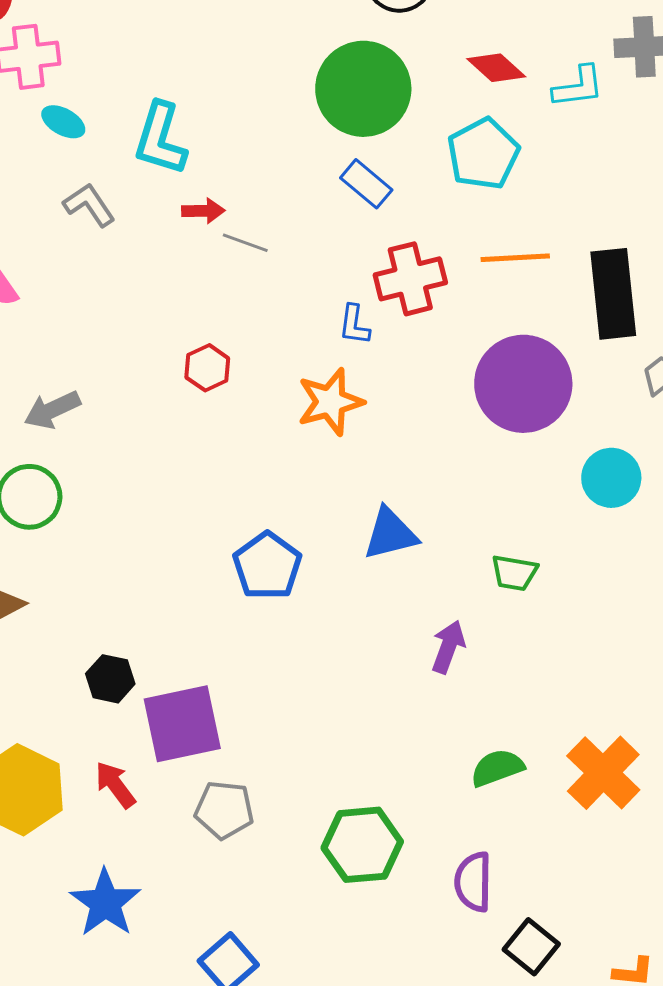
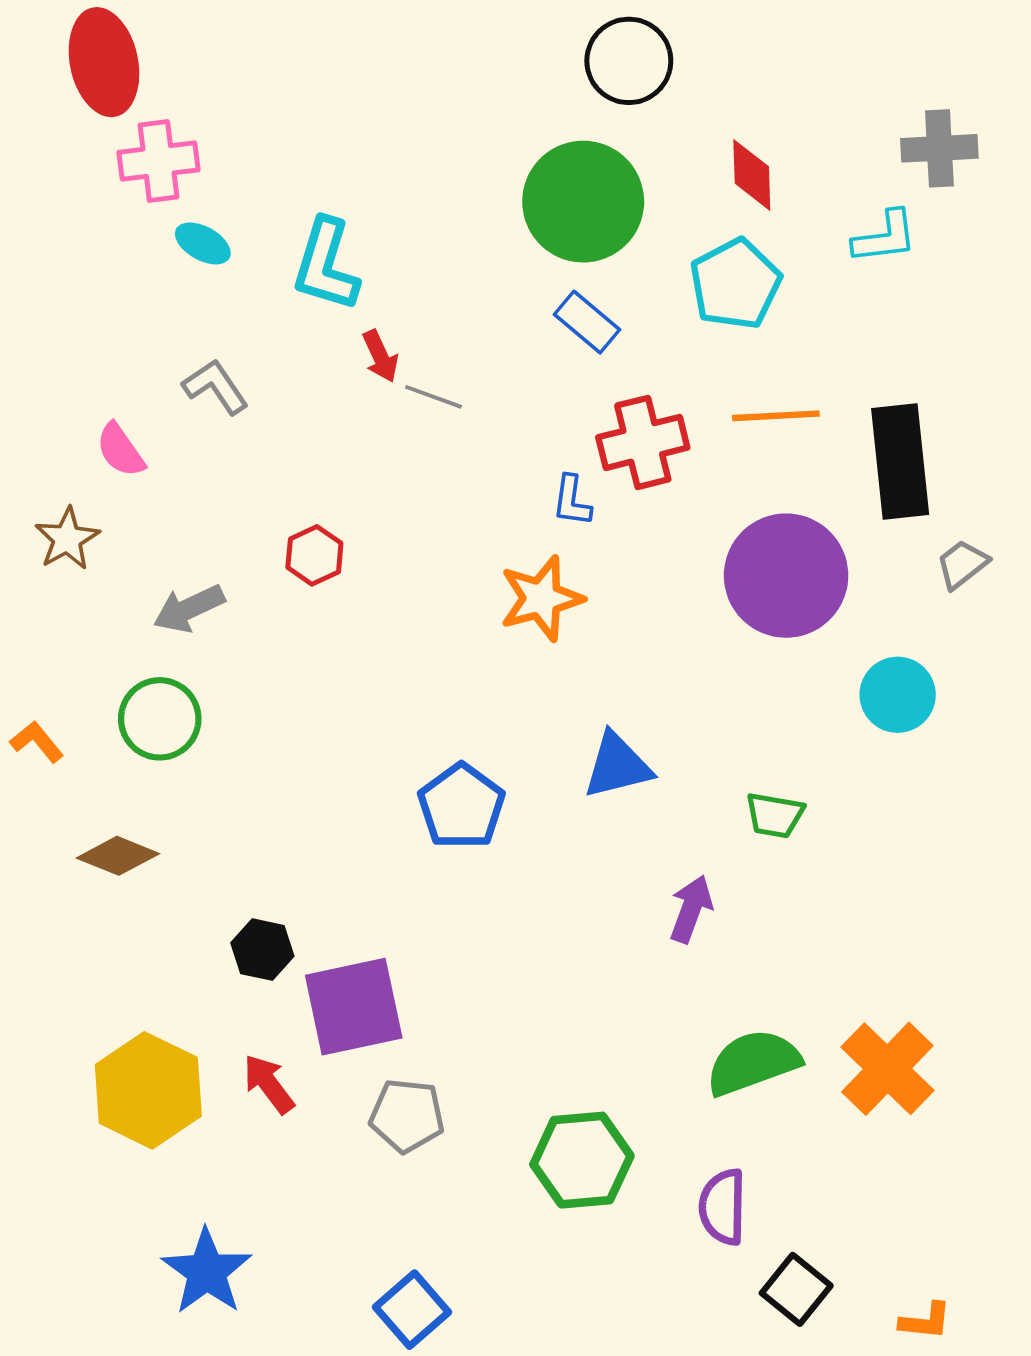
red diamond: (496, 68) -> (752, 175), turned 46
cyan L-shape: (578, 87) -> (885, 237), moved
gray L-shape: (89, 205) -> (216, 387), moved
red arrow: (203, 211) -> (380, 356), turned 66
red hexagon: (207, 368) -> (314, 555), moved
green semicircle: (497, 768) -> (753, 1062), size x1.4
blue star: (105, 903) -> (207, 1272), moved

